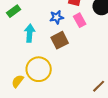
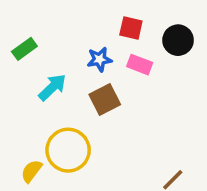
pink rectangle: (80, 20) -> (140, 65), turned -40
cyan arrow: (30, 33) -> (52, 87), turned 42

